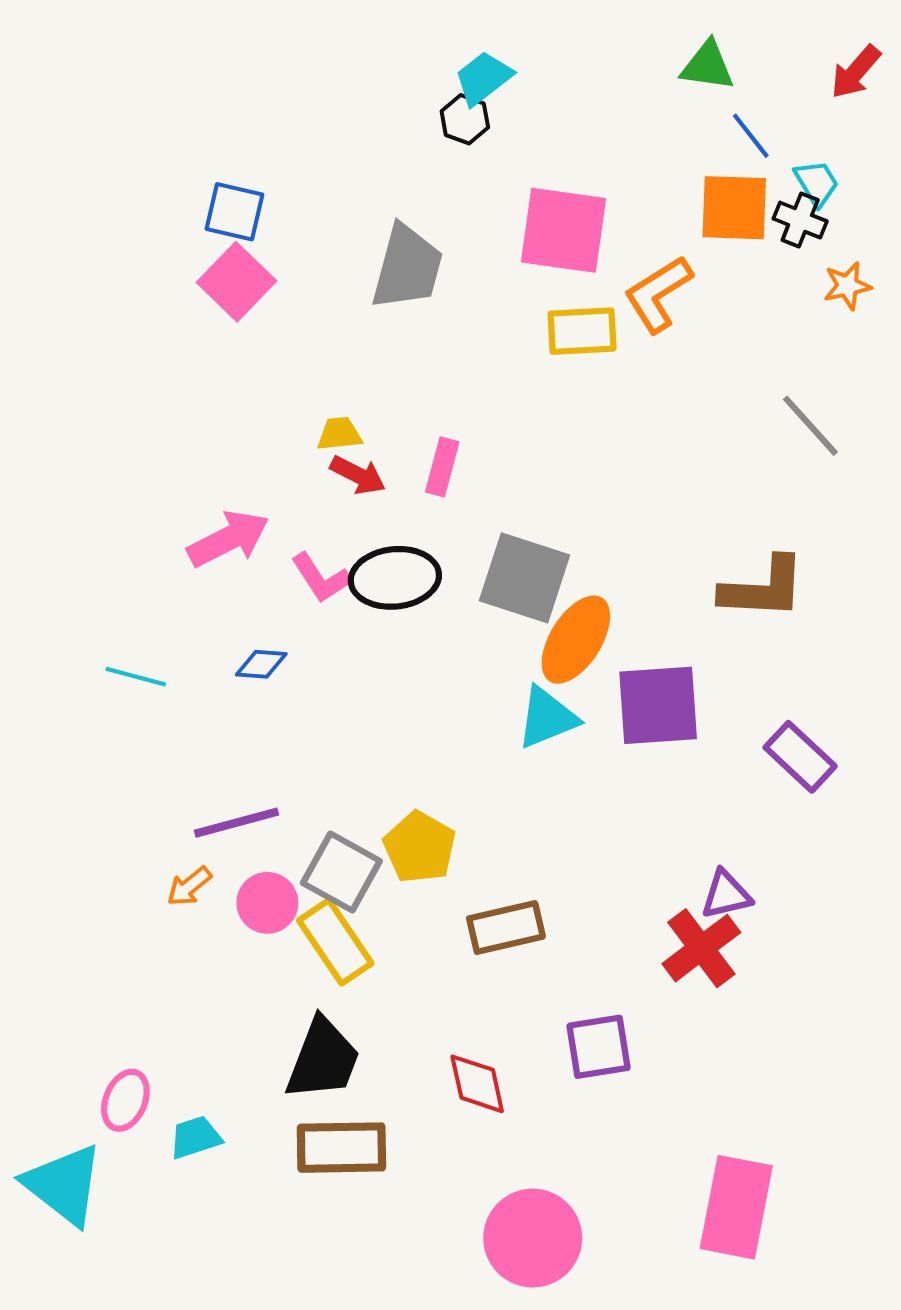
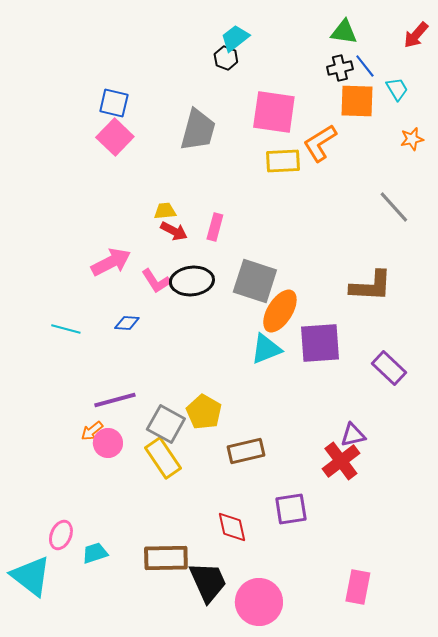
black cross: (800, 220) -> (340, 68), moved, turned -35
pink circle: (267, 903) -> (108, 443), moved
black trapezoid: (323, 1059) -> (208, 582), moved, turned -45
pink rectangle: (736, 1207) -> (358, 587), size x0.7

